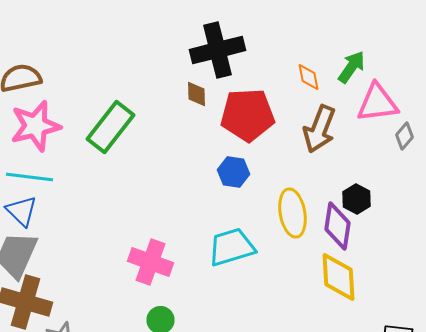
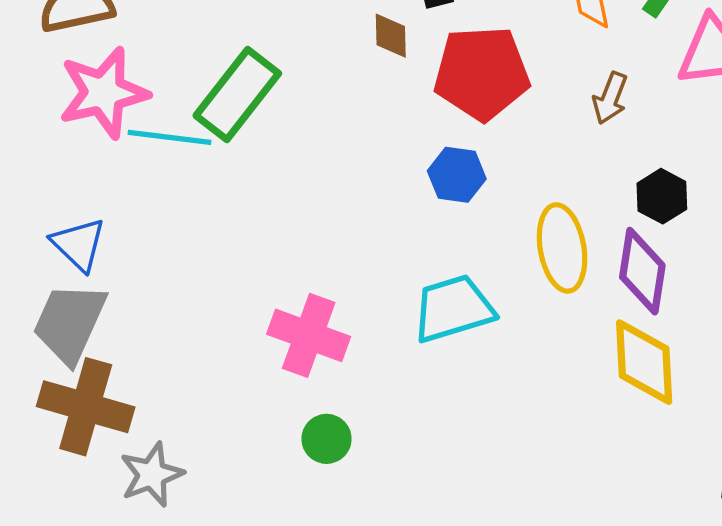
brown arrow: (320, 129) -> (610, 98), size x0.6
cyan line: (30, 177) -> (170, 137), moved
black hexagon: (356, 199) -> (662, 196), moved

